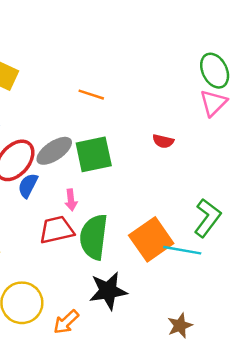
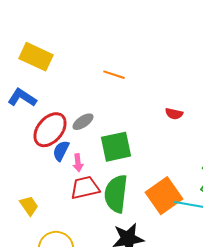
gray ellipse: (54, 151) -> (83, 122), size x0.7
green square: (94, 154) -> (116, 147), moved
pink arrow: (71, 200) -> (78, 163), moved

